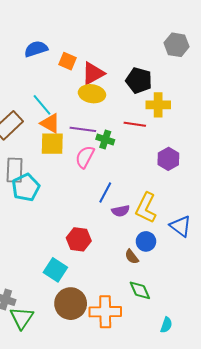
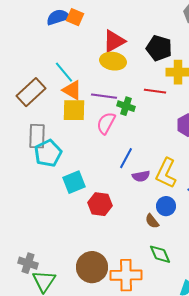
orange square: (68, 61) -> (75, 17), moved
cyan square: (55, 270) -> (74, 182), moved, turned 35

